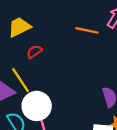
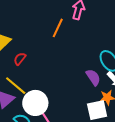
orange line: (87, 30) -> (58, 28), turned -60

